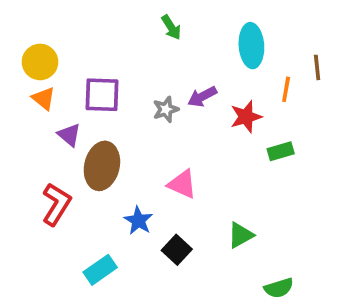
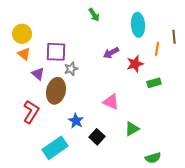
gray star: (166, 109) -> (71, 69), moved
pink triangle: (182, 184) -> (111, 102), moved
cyan rectangle: (100, 270) -> (55, 148), size x1.4

